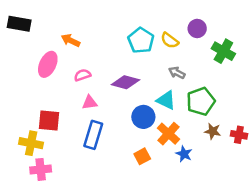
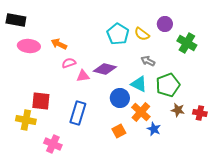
orange arrow: (70, 40) -> (59, 44), moved
pink ellipse: (48, 64) -> (29, 46), moved, turned 70
pink triangle: (90, 103) -> (83, 76), moved
pink cross: (41, 169) -> (53, 144), moved, turned 30

